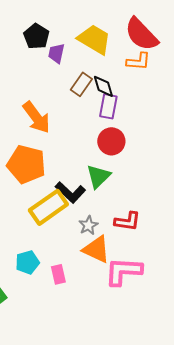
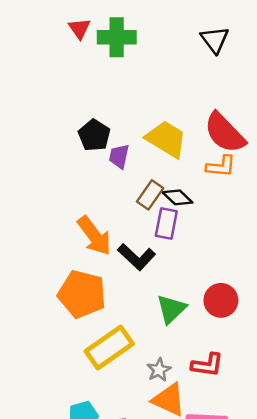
black diamond: (103, 86) -> (177, 197), turned -30
purple rectangle: (108, 106) -> (166, 223), moved
red circle: (111, 141) -> (221, 300), moved
black L-shape: (70, 192) -> (137, 257), moved

